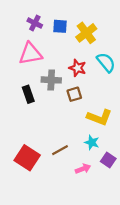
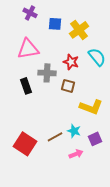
purple cross: (35, 23) -> (30, 13), moved
brown square: (74, 94) -> (68, 86), turned 32
cyan star: (92, 142) -> (74, 131), moved
purple square: (108, 160) -> (95, 139), moved, turned 32

